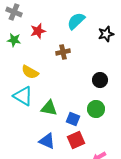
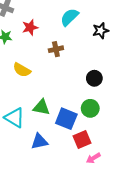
cyan triangle: (23, 96) -> (14, 118), moved
blue square: (73, 119) -> (66, 119), size x1.5
red square: (76, 140) -> (82, 139), moved
blue triangle: (47, 141) -> (39, 142), turned -36

